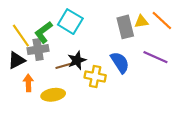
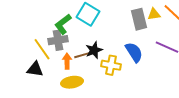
yellow line: (21, 36) -> (42, 49), moved
black triangle: (17, 60) -> (35, 69), moved, turned 36
orange arrow: (28, 83) -> (67, 61), moved

